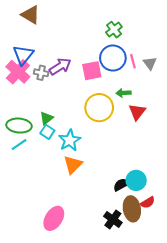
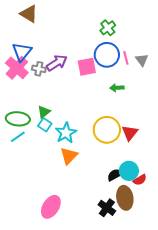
yellow circle: (99, 108) -> (107, 130), moved
red triangle: (137, 112) -> (130, 133), moved
red semicircle: (148, 203) -> (140, 180), moved

